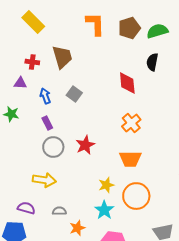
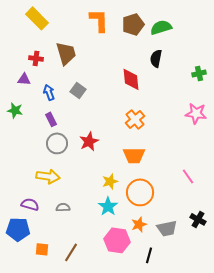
orange star: (77, 228) -> (139, 224), moved

